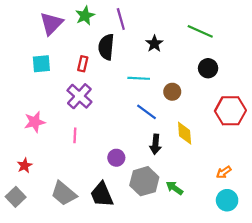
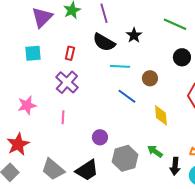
black semicircle: (106, 47) -> (104, 42), moved, turned -65
black arrow: (155, 144) -> (175, 166), moved
red star: (25, 166) -> (18, 144), size x1.6
green arrow: (174, 188) -> (155, 151), moved
black trapezoid: (102, 195) -> (87, 170), turned -100

